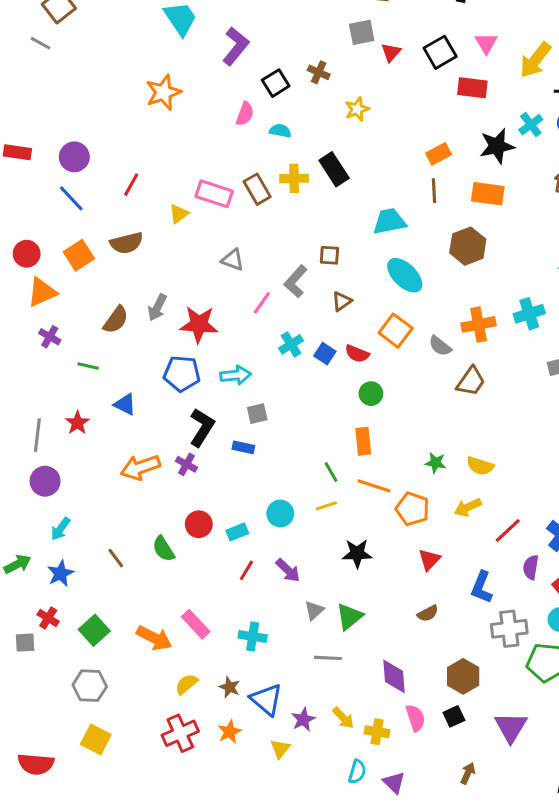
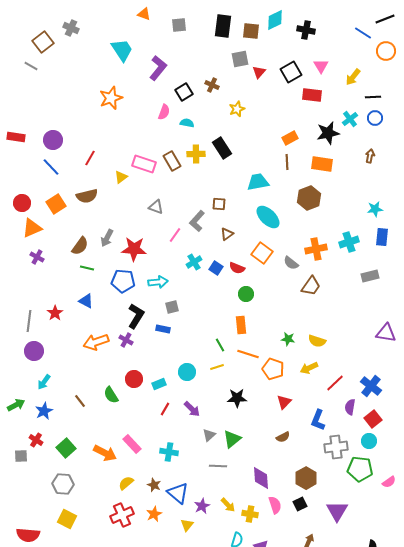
yellow arrow: (535, 60) -> (353, 77), size x0.7
green line: (88, 366) -> (87, 268), moved

